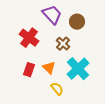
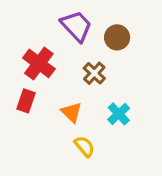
cyan cross: (78, 69) -> (119, 114), size x0.6
red rectangle: (29, 70) -> (26, 101), moved

